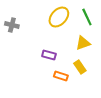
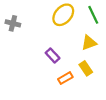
purple rectangle: (49, 55) -> (53, 56), turned 32
orange rectangle: (61, 76) -> (65, 78), turned -48

